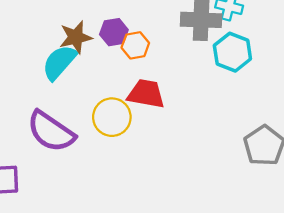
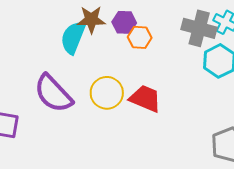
cyan semicircle: (59, 62) -> (73, 37), turned -32
red trapezoid: (146, 94) -> (145, 98), moved

